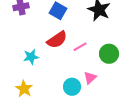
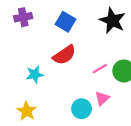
pink line: (80, 47) -> (100, 69), moved

